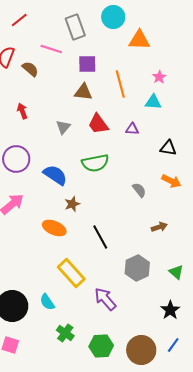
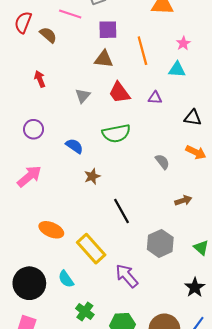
purple circle: (16, 159) -> (34, 129), size x0.7
blue semicircle: (55, 175) -> (74, 146), size x0.7
orange ellipse: (54, 228) -> (51, 230), moved

